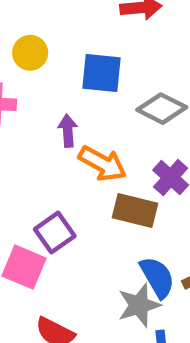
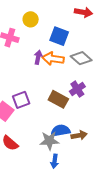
orange arrow: (103, 164) -> (53, 59), moved, turned 145
blue semicircle: (157, 277) -> (60, 131), turned -84

